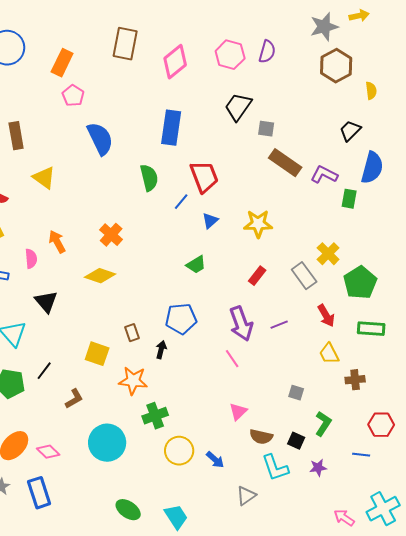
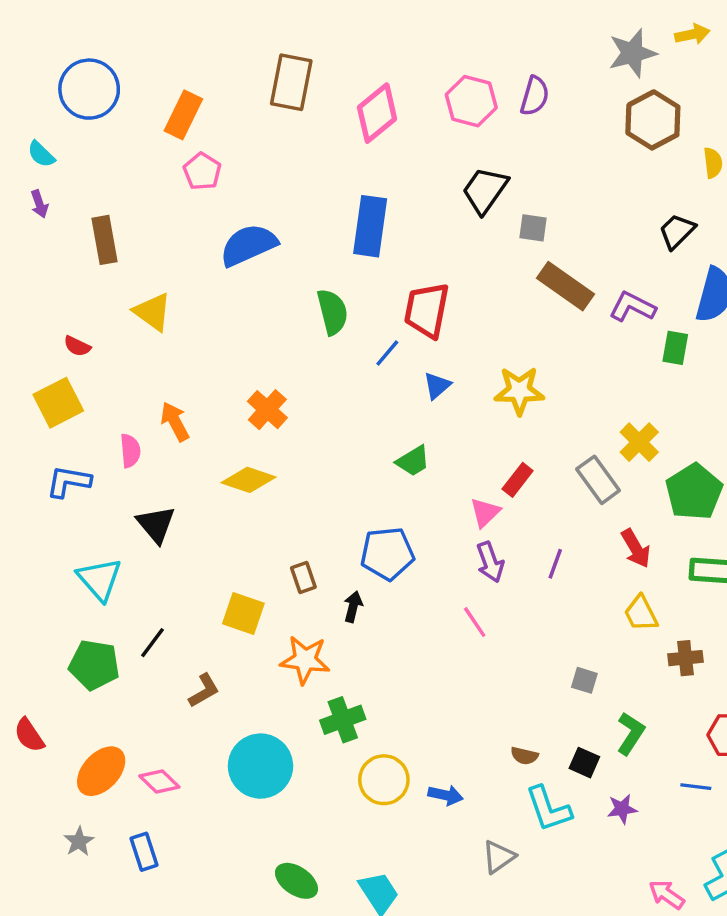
blue semicircle: (100, 139) -> (248, 245), turned -88
red trapezoid: (204, 177) -> (427, 310), turned -148
purple arrow: (241, 324) -> (490, 562), size x0.7
purple line: (279, 325) -> (555, 564), turned -48
pink triangle: (238, 412) -> (485, 512), moved
brown semicircle: (261, 437) -> (524, 756), size x0.7
blue arrow: (215, 460) -> (446, 795), turned -30
blue rectangle: (39, 493) -> (144, 852), size x0.7

